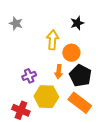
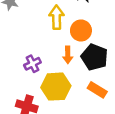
orange rectangle: (80, 103) -> (97, 90), size x0.7

